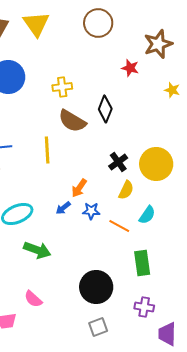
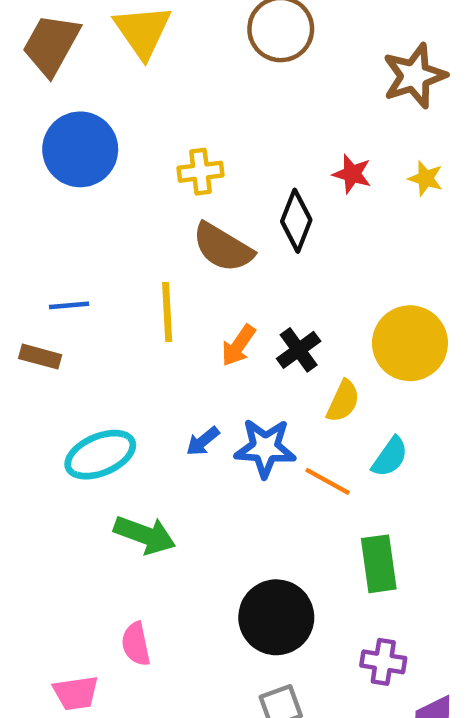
red star: (130, 68) -> (352, 174), moved
yellow star: (172, 90) -> (426, 178), moved
black cross: (118, 162) -> (299, 350), moved
orange arrow: (79, 188) -> (238, 345), moved
blue star: (91, 211) -> (265, 448), size x1.5
pink semicircle: (33, 299) -> (136, 644), turned 36

